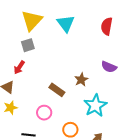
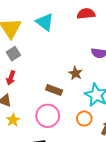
red semicircle: (107, 26) -> (86, 14), turned 90
pink circle: (44, 113) -> (48, 116), size x1.5
orange circle: (70, 130) -> (84, 119), moved

